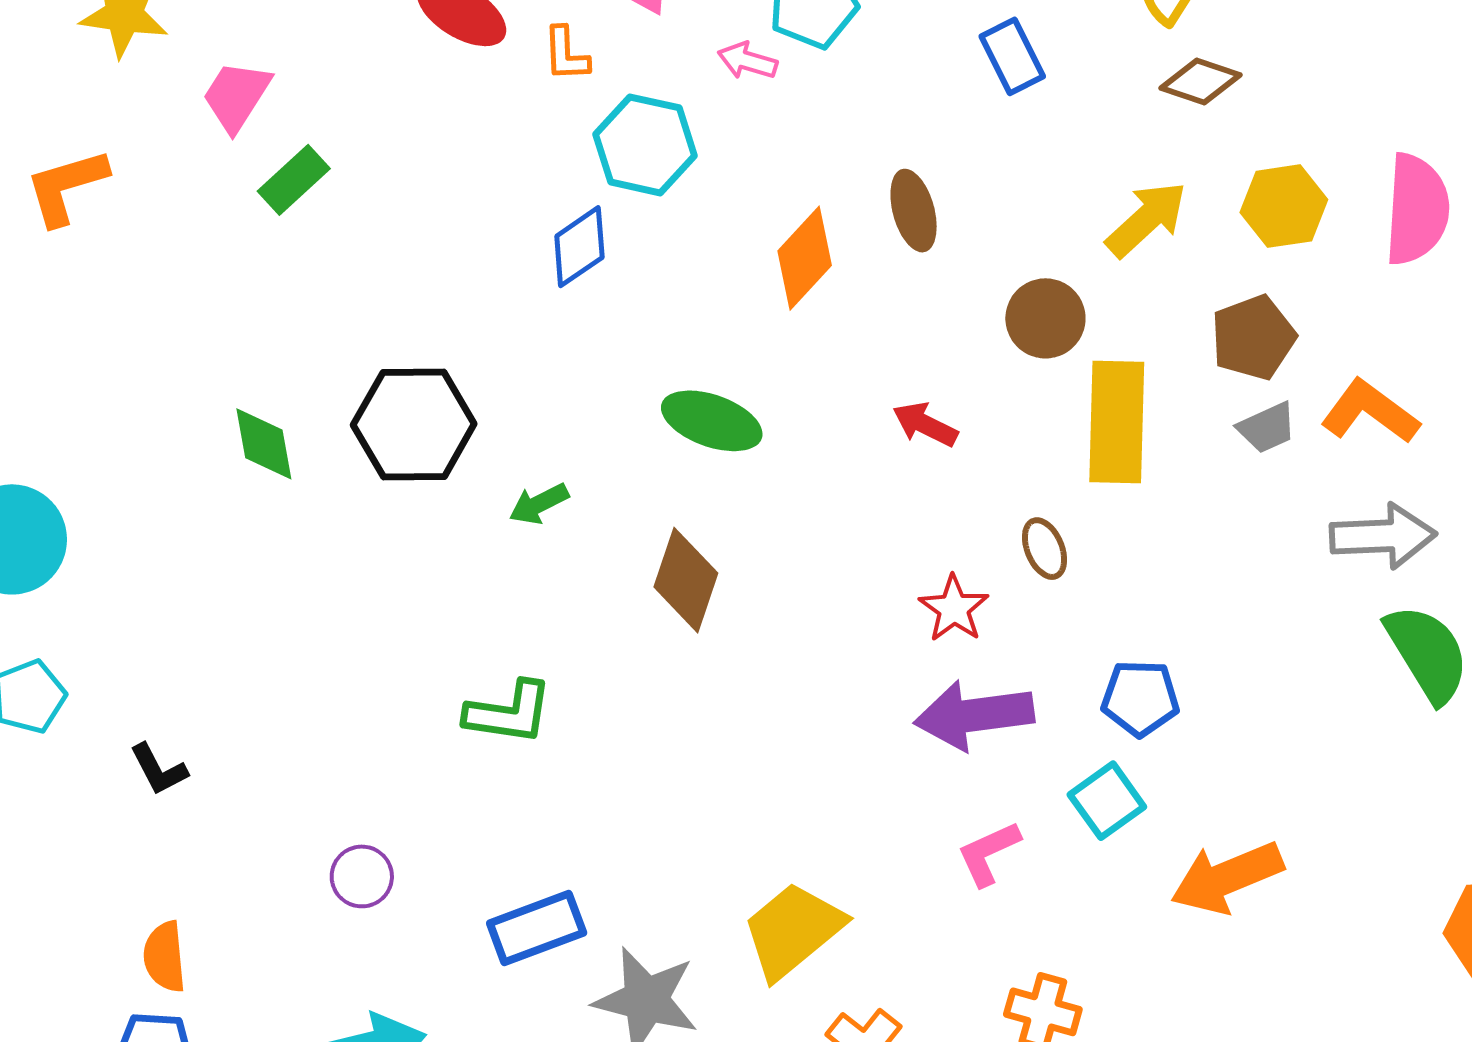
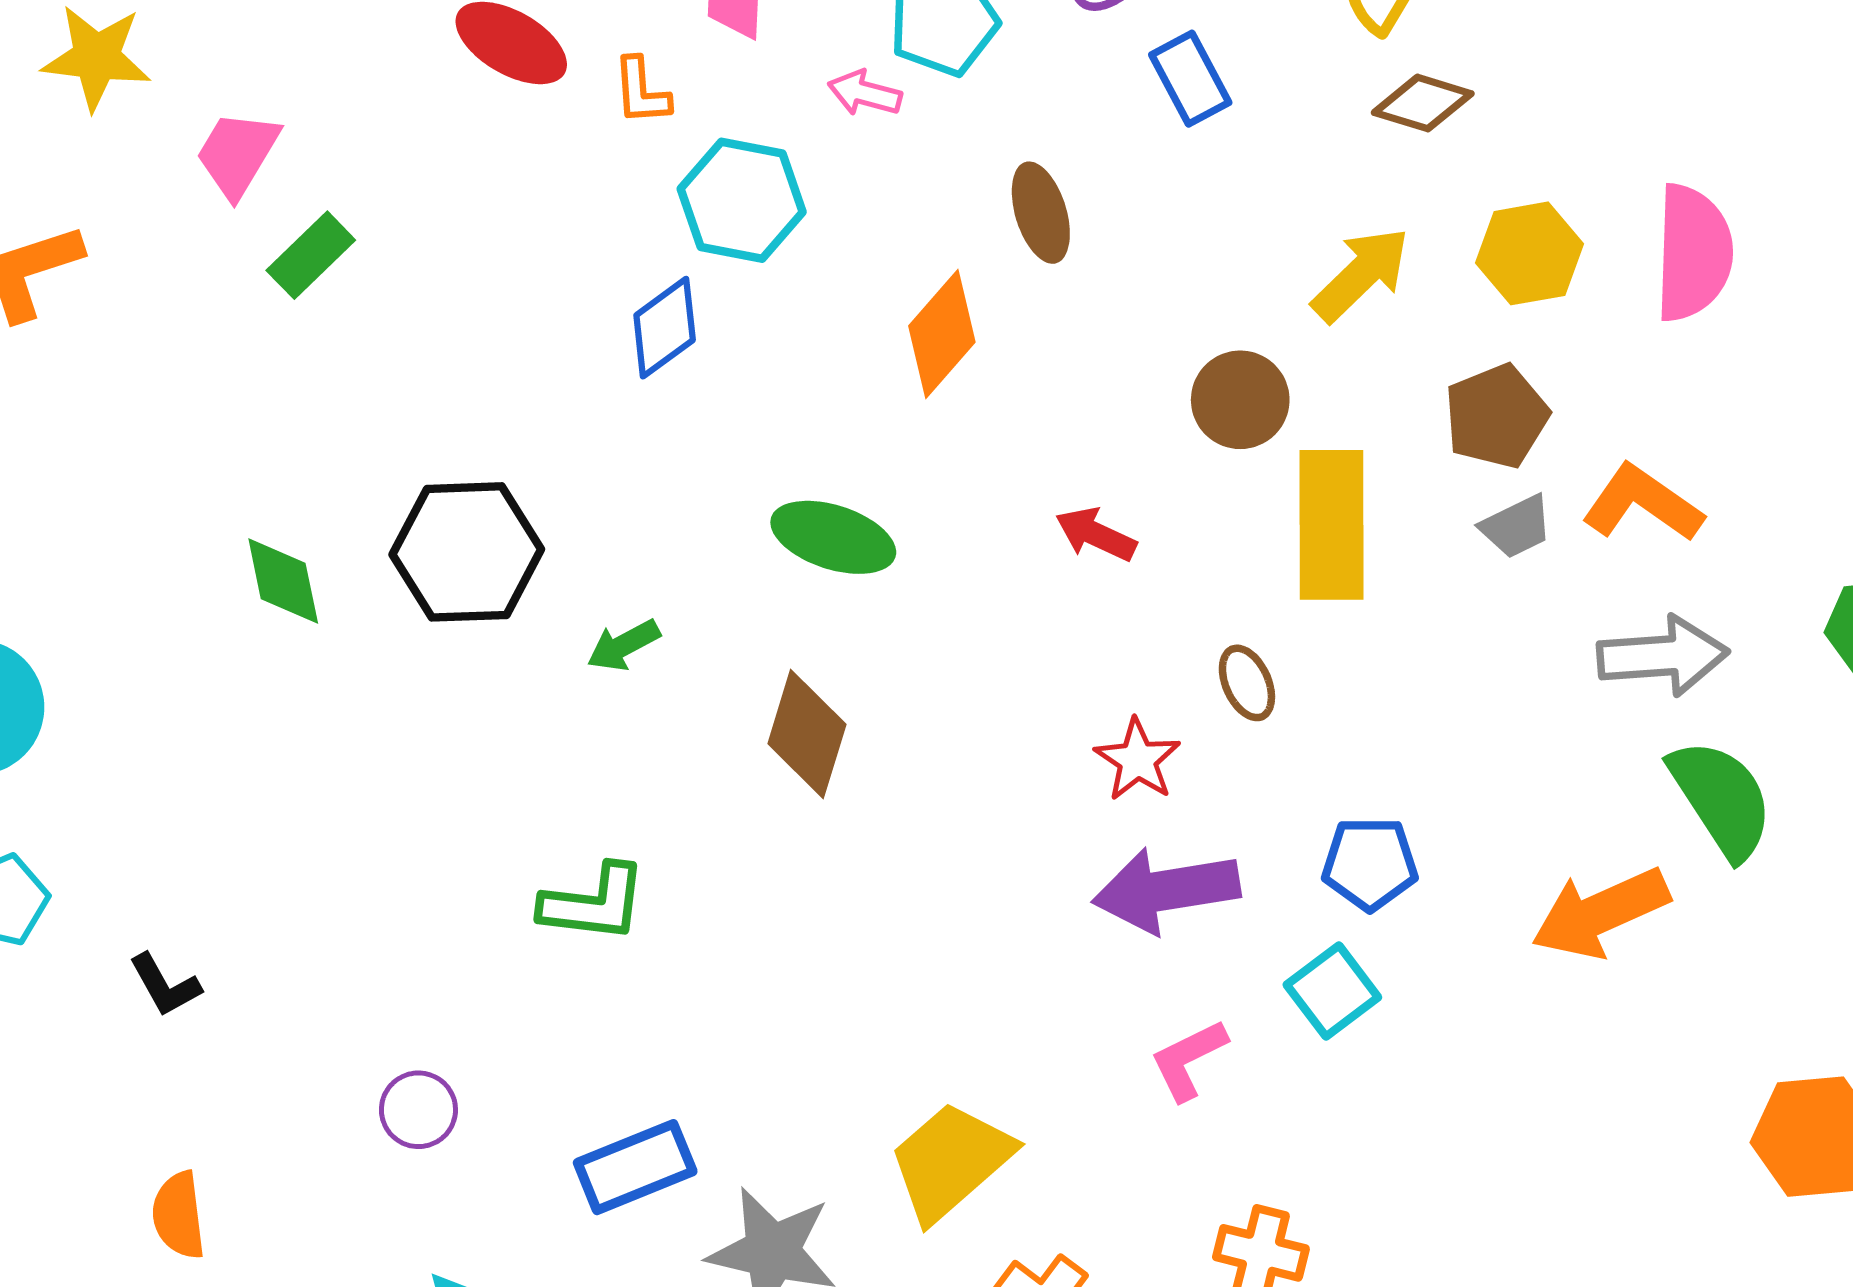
brown ellipse: (914, 211) -> (1041, 213), moved
orange arrow: (1227, 878) -> (1600, 913), moved

